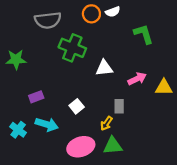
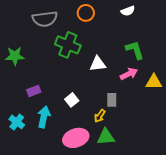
white semicircle: (113, 12) -> (128, 11), moved
green L-shape: (144, 34) -> (135, 50), moved
cyan arrow: (47, 124) -> (44, 117), turned -95

